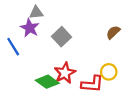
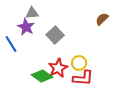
brown semicircle: (113, 32) -> (102, 19), moved
yellow circle: (109, 72) -> (79, 63), moved

